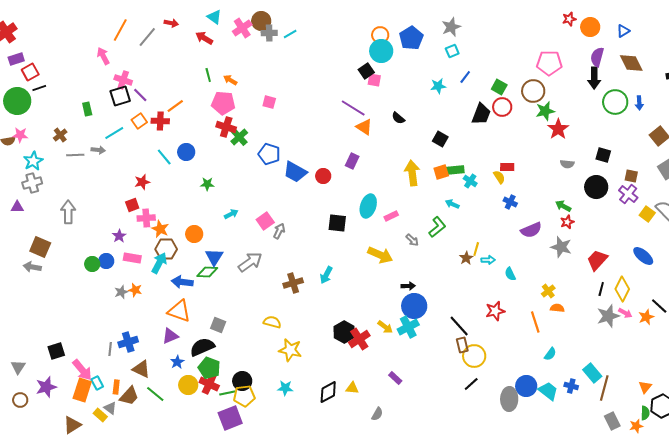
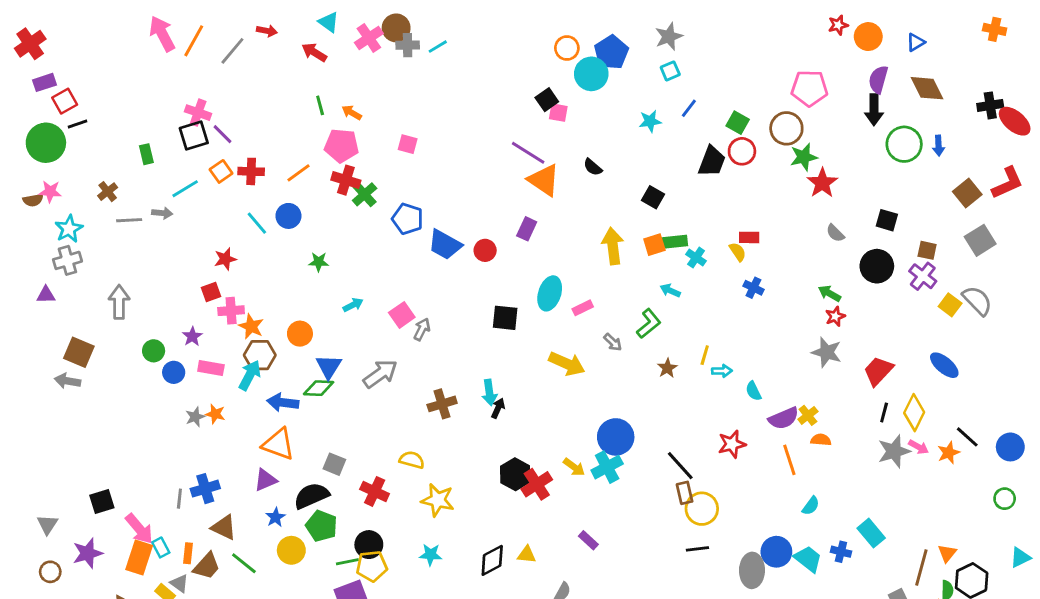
cyan circle: (381, 51) -> (591, 74), moved
pink arrow: (103, 56) -> (162, 34), moved, size x1.4
orange line: (175, 106) -> (299, 173), moved
orange triangle: (364, 127) -> (544, 180), size x1.4
gray semicircle: (567, 164) -> (835, 233), turned 40
purple semicircle: (531, 230) -> (784, 418), moved
brown star: (466, 258) -> (667, 368), moved
green circle: (92, 264) -> (154, 351), moved
cyan arrow: (326, 275) -> (489, 392), turned -36
black arrow: (408, 286) -> (498, 408), moved, turned -64
red cross: (209, 384) -> (375, 491), moved
black line: (471, 384) -> (697, 549), turned 35
brown line: (604, 388) -> (921, 568), moved

